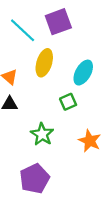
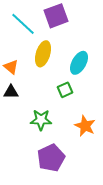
green star: (42, 134) -> (41, 120), turned -30
purple pentagon: (35, 179) -> (51, 158), moved

